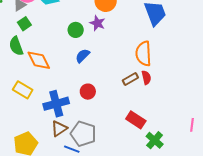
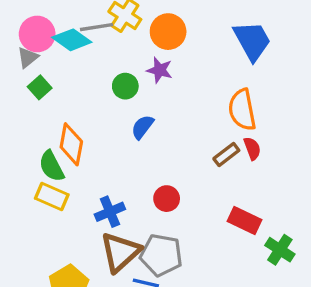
green semicircle: (16, 46) -> (52, 166), moved
orange diamond: (39, 60) -> (71, 144), turned 45
red circle: (88, 92) -> (167, 199), moved
blue cross: (56, 104) -> (110, 212), size x0.7
brown triangle: (59, 129) -> (120, 252), size x1.5

